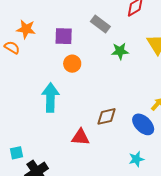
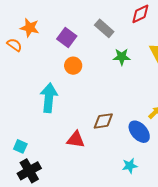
purple square: (64, 36) -> (67, 38), turned 30
cyan square: (16, 153) -> (20, 146), moved, turned 32

